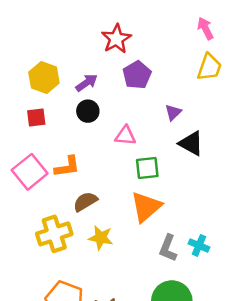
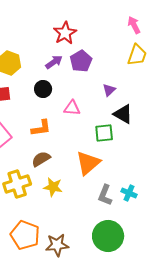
purple arrow: (87, 83) -> (54, 62), moved
orange L-shape: (67, 167) -> (41, 128), moved
green square: (147, 168) -> (104, 133), moved

